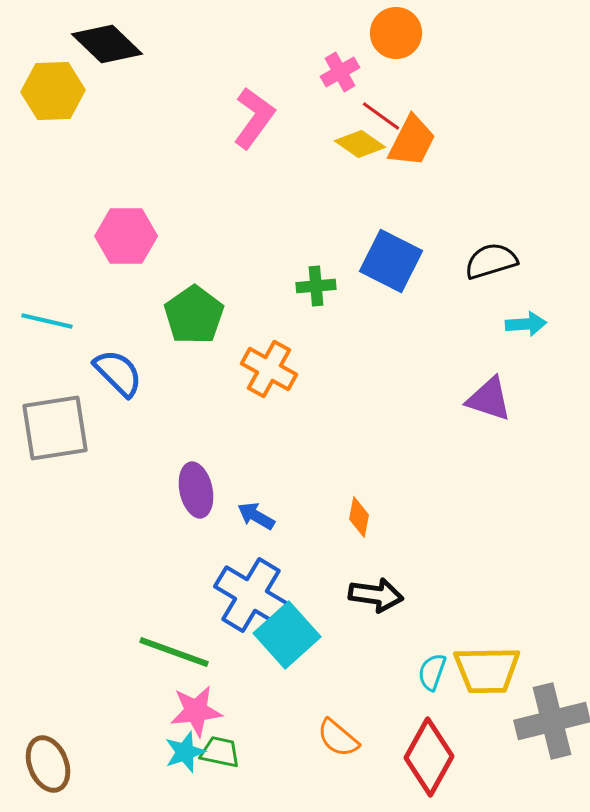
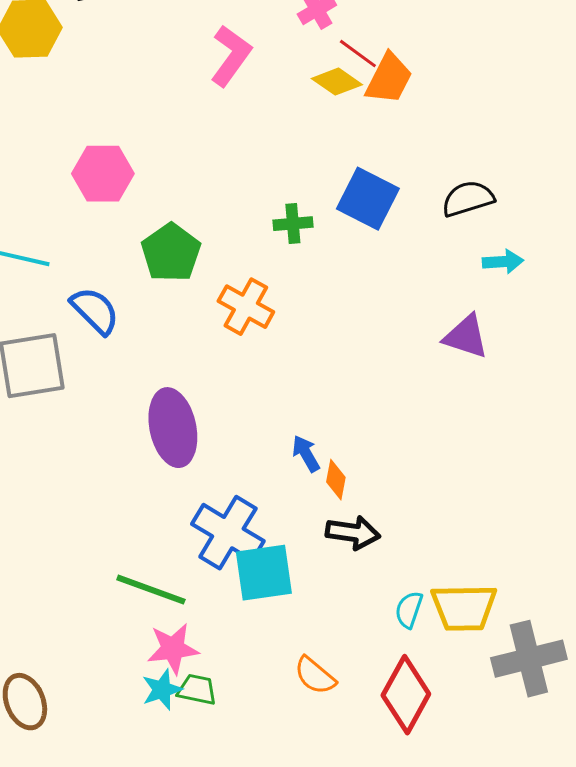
purple ellipse: (196, 490) -> (173, 428), size x1.4
blue arrow: (256, 516) -> (306, 454), moved, turned 30
orange diamond: (359, 517) -> (336, 480), moved
cyan square: (287, 635) -> (264, 573), turned 34

